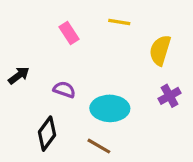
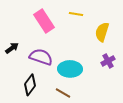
pink rectangle: (69, 33) -> (44, 21), size x1.6
purple semicircle: (64, 90) -> (41, 57), size x1.6

